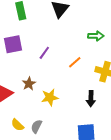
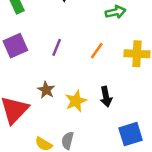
black arrow: (91, 99) -> (106, 97), moved

